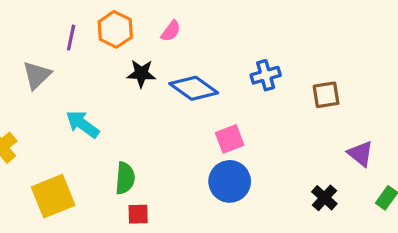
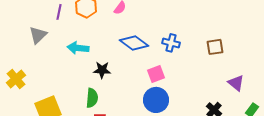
black star: (141, 74) -> (102, 70), moved
blue cross: (266, 75) -> (171, 43), moved, turned 30
cyan arrow: (83, 124) -> (78, 48), moved, turned -30

